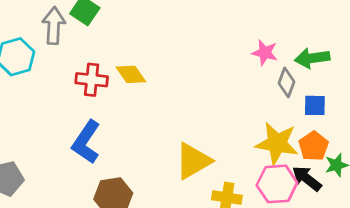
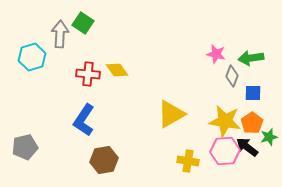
yellow triangle: (193, 161) -> (171, 114), moved

